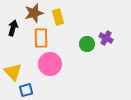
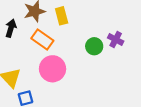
orange rectangle: (41, 38) -> (42, 39), turned -54

